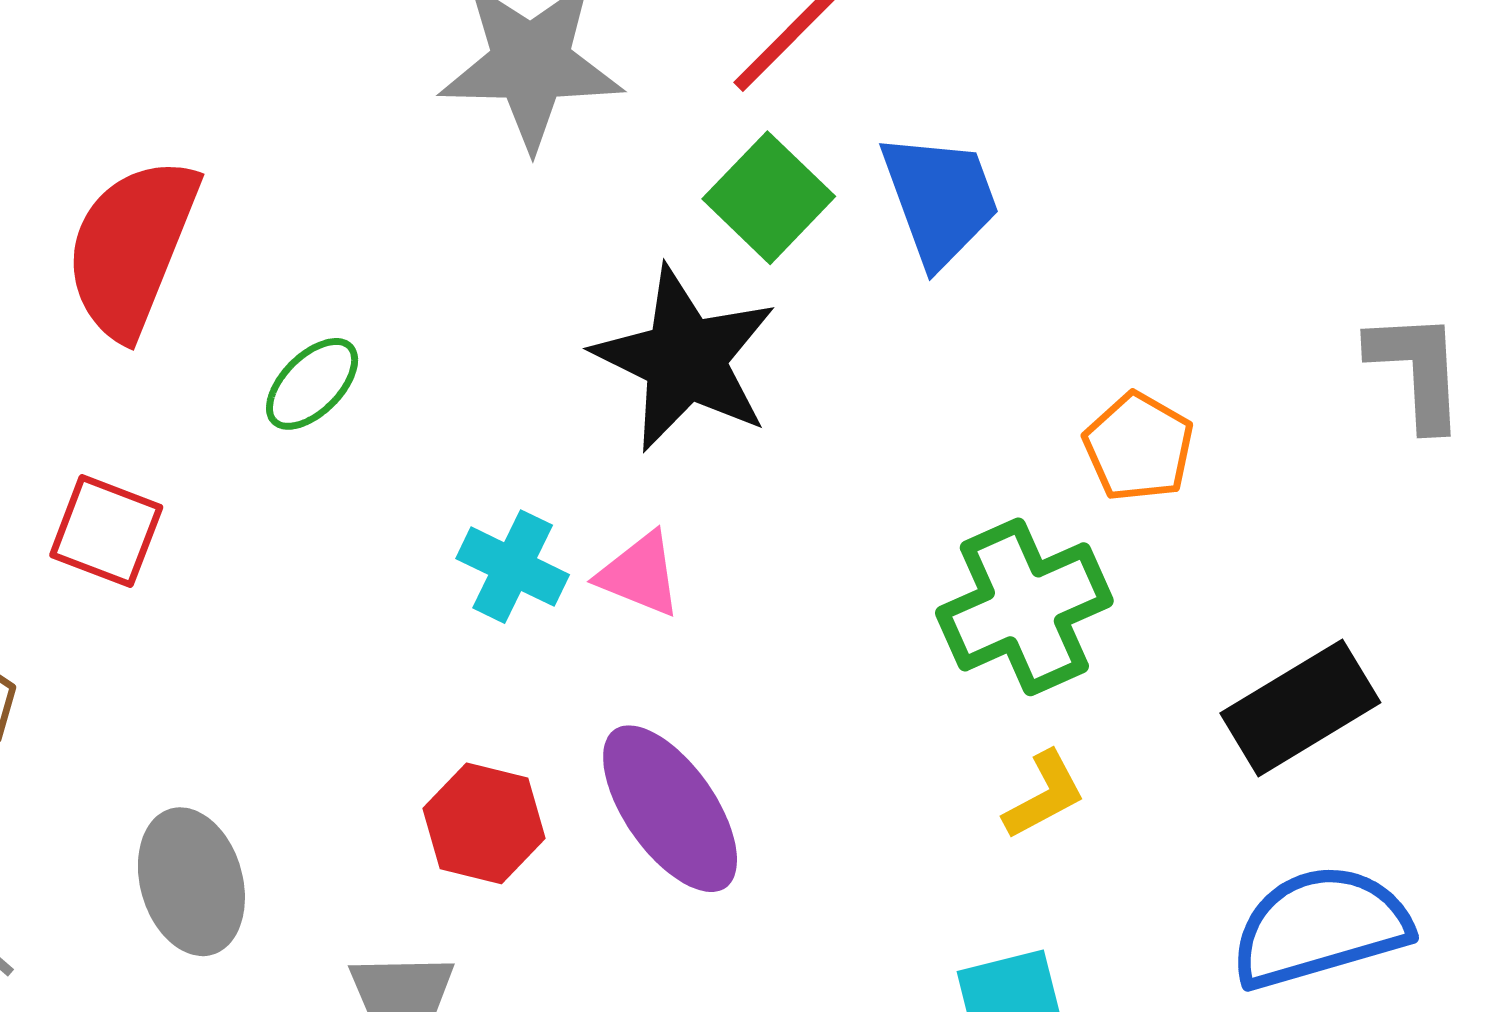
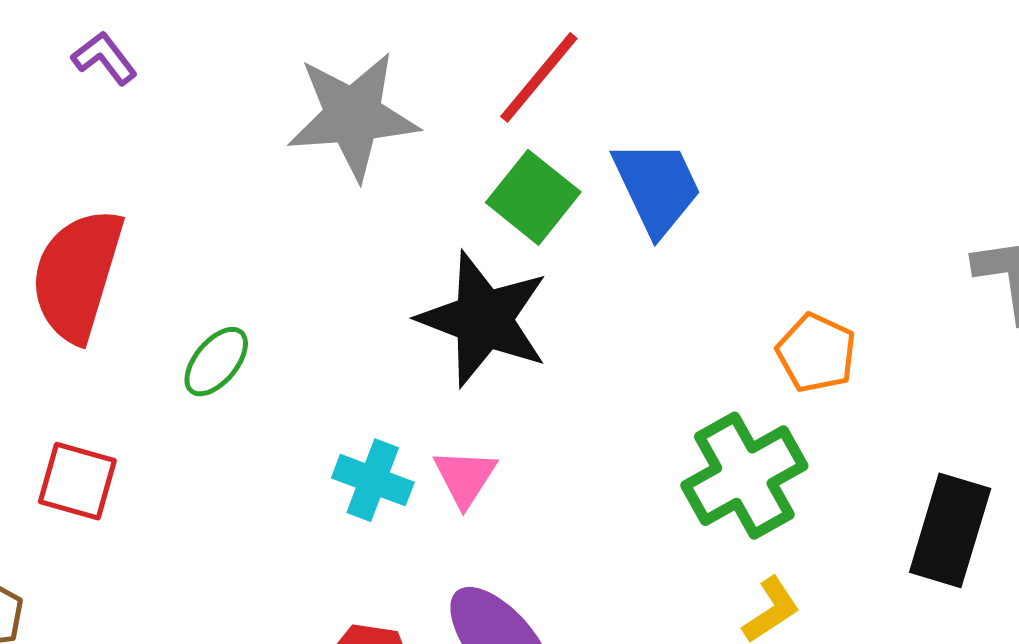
pink triangle: (640, 574) -> (465, 477), turned 46
black rectangle: (1300, 708) -> (950, 530), turned -37

